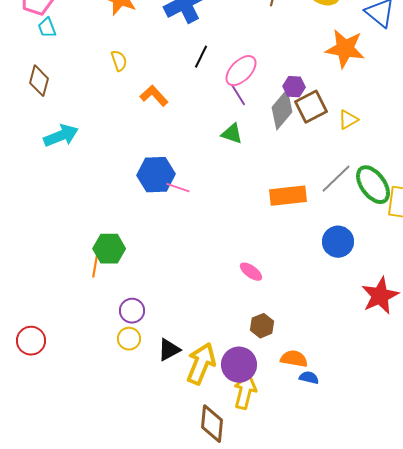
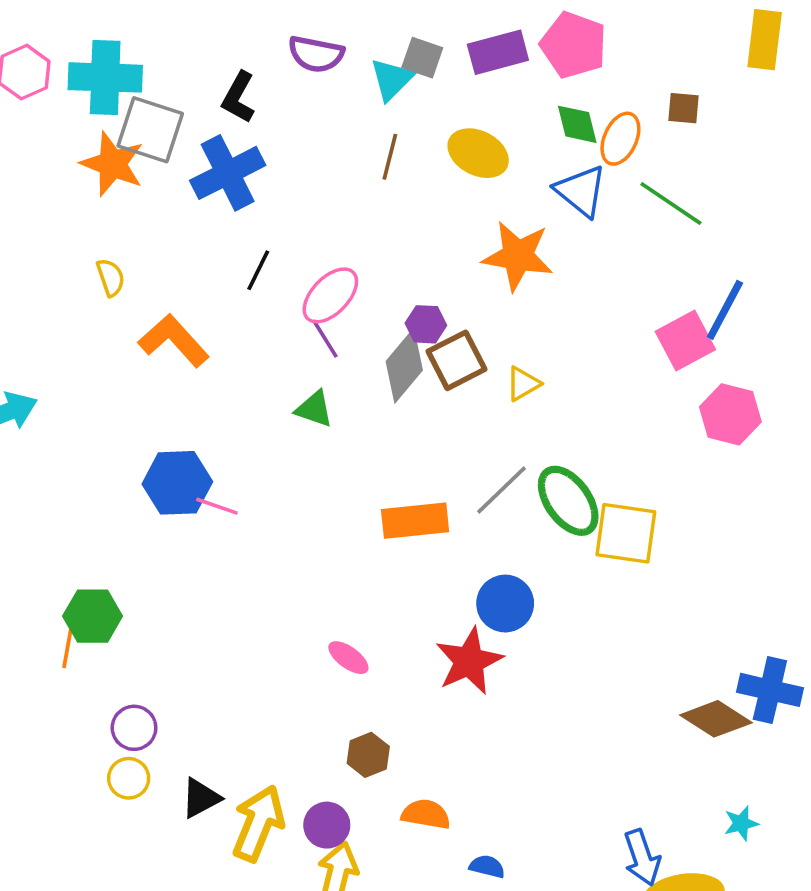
orange L-shape: (154, 96) -> (174, 340), size x1.4
red star: (380, 296) -> (469, 661), moved
purple circle: (239, 365) -> (327, 825), size x0.7
blue semicircle: (309, 378) -> (487, 867), moved

